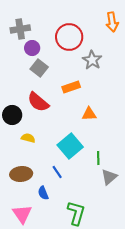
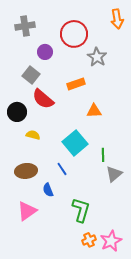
purple circle: (32, 48) -> (45, 52), moved
gray square: (39, 68) -> (31, 75), moved
pink triangle: (22, 214) -> (27, 211), turned 30

